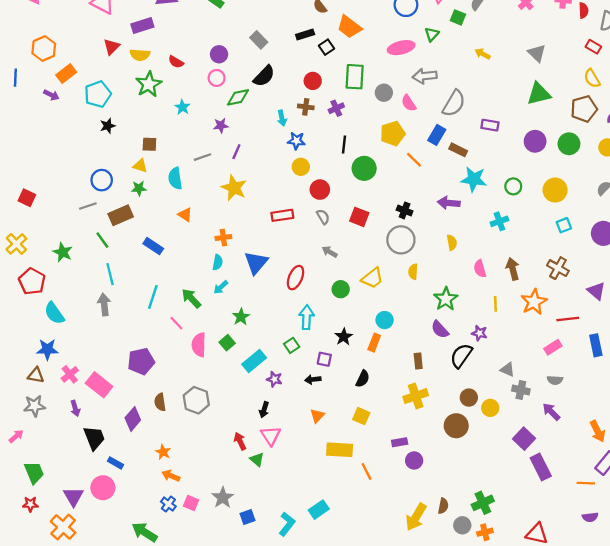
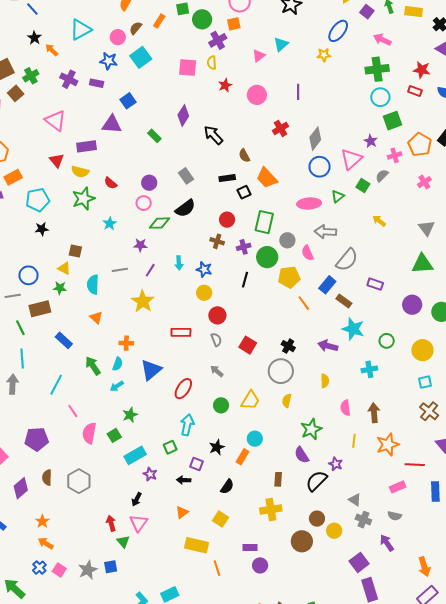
red triangle: (112, 47) -> (57, 160), turned -35
cyan arrow: (282, 118) -> (179, 263), moved
green circle: (364, 168) -> (267, 257), moved
brown cross: (558, 268) -> (429, 411), moved
yellow trapezoid: (372, 278) -> (250, 400), turned -30
green arrow: (191, 298) -> (93, 366), moved
blue square: (247, 517) -> (111, 567), moved

